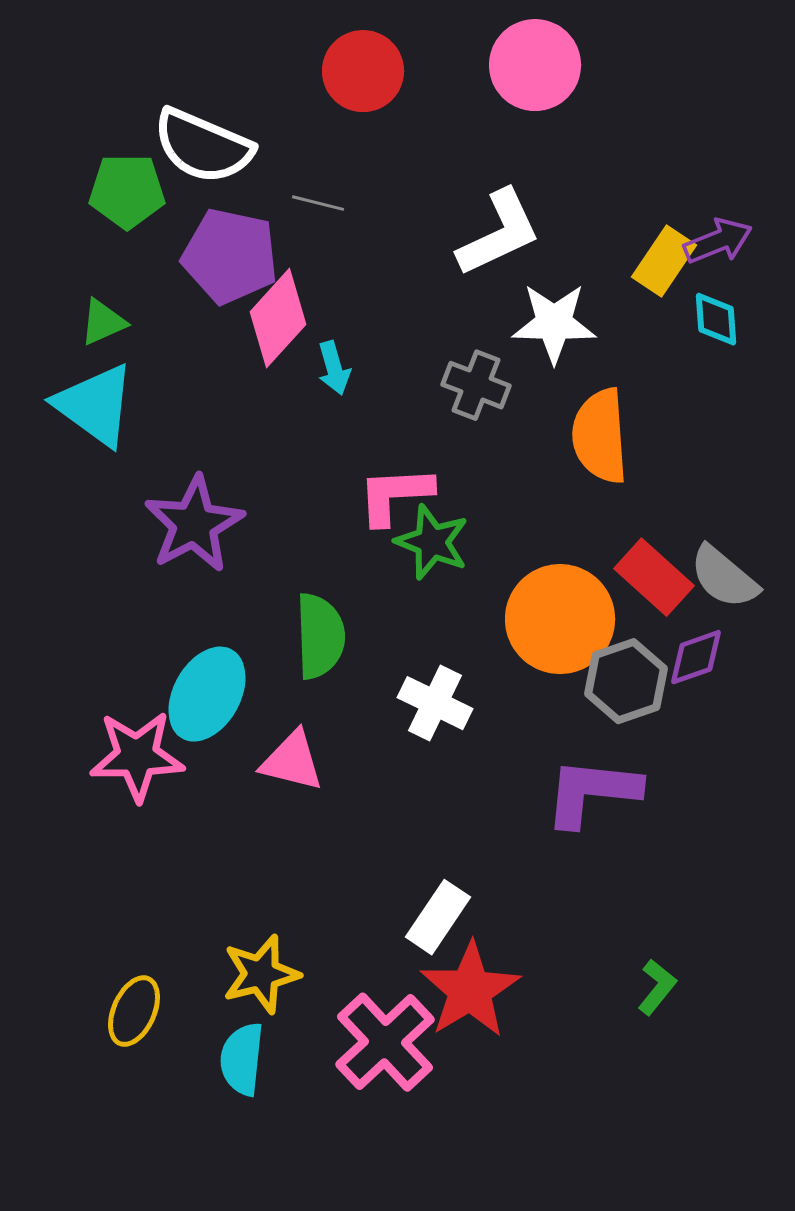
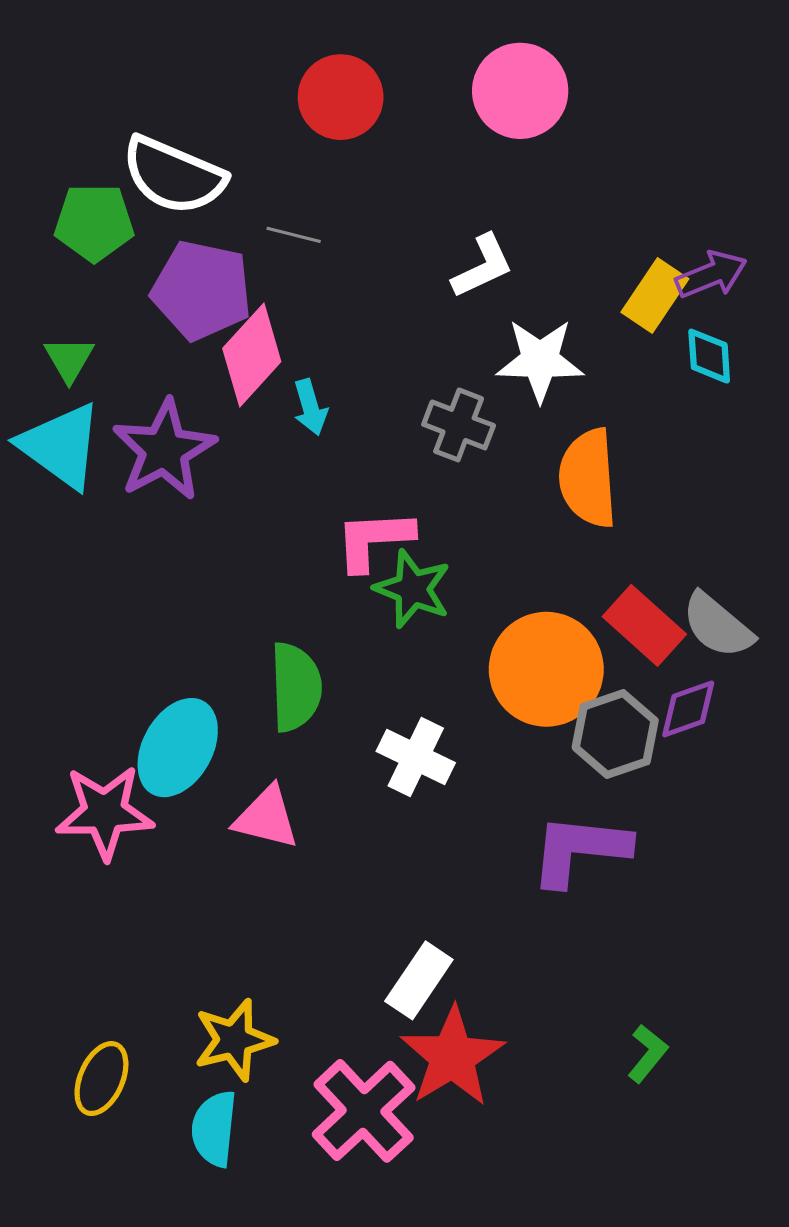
white L-shape: (499, 233) -> (483, 266), size x0.7
green triangle: (103, 322) -> (69, 359), turned -36
purple star: (194, 524) -> (164, 450), moved

